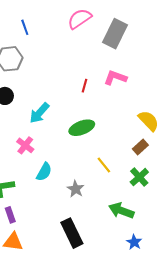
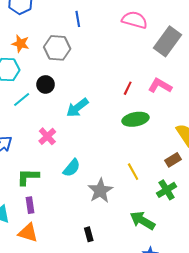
pink semicircle: (80, 19) -> (134, 20), turned 40
green ellipse: (82, 128) -> (136, 119), moved
pink cross: (25, 145) -> (47, 136), moved
gray star: (76, 189) -> (100, 191), size x1.4
black rectangle: (72, 233) -> (89, 234), size x0.5

